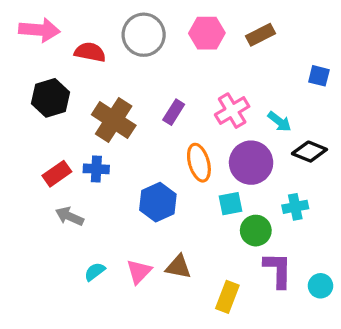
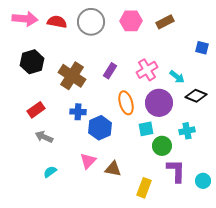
red semicircle: (90, 52) -> (57, 22), moved
blue cross: (96, 169) -> (78, 112), moved
cyan semicircle: (95, 272) -> (50, 172), moved
pink triangle: (139, 272) -> (88, 161), moved

